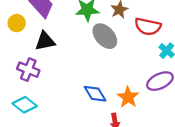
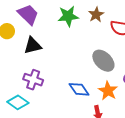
gray ellipse: (105, 36) -> (103, 61), moved
purple cross: (28, 70) -> (33, 80), moved

